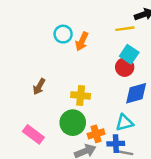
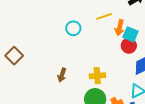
yellow line: (125, 29) -> (104, 16), moved
orange arrow: (82, 41) -> (120, 28), moved

